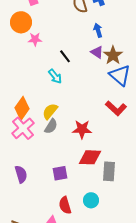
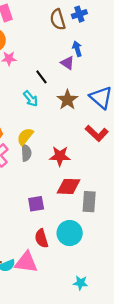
purple triangle: (97, 52) -> (67, 63), moved
brown star: (113, 55) -> (67, 100), moved
gray semicircle: (51, 126) -> (26, 153), turned -35
cyan circle: (91, 200) -> (70, 233), size x1.5

